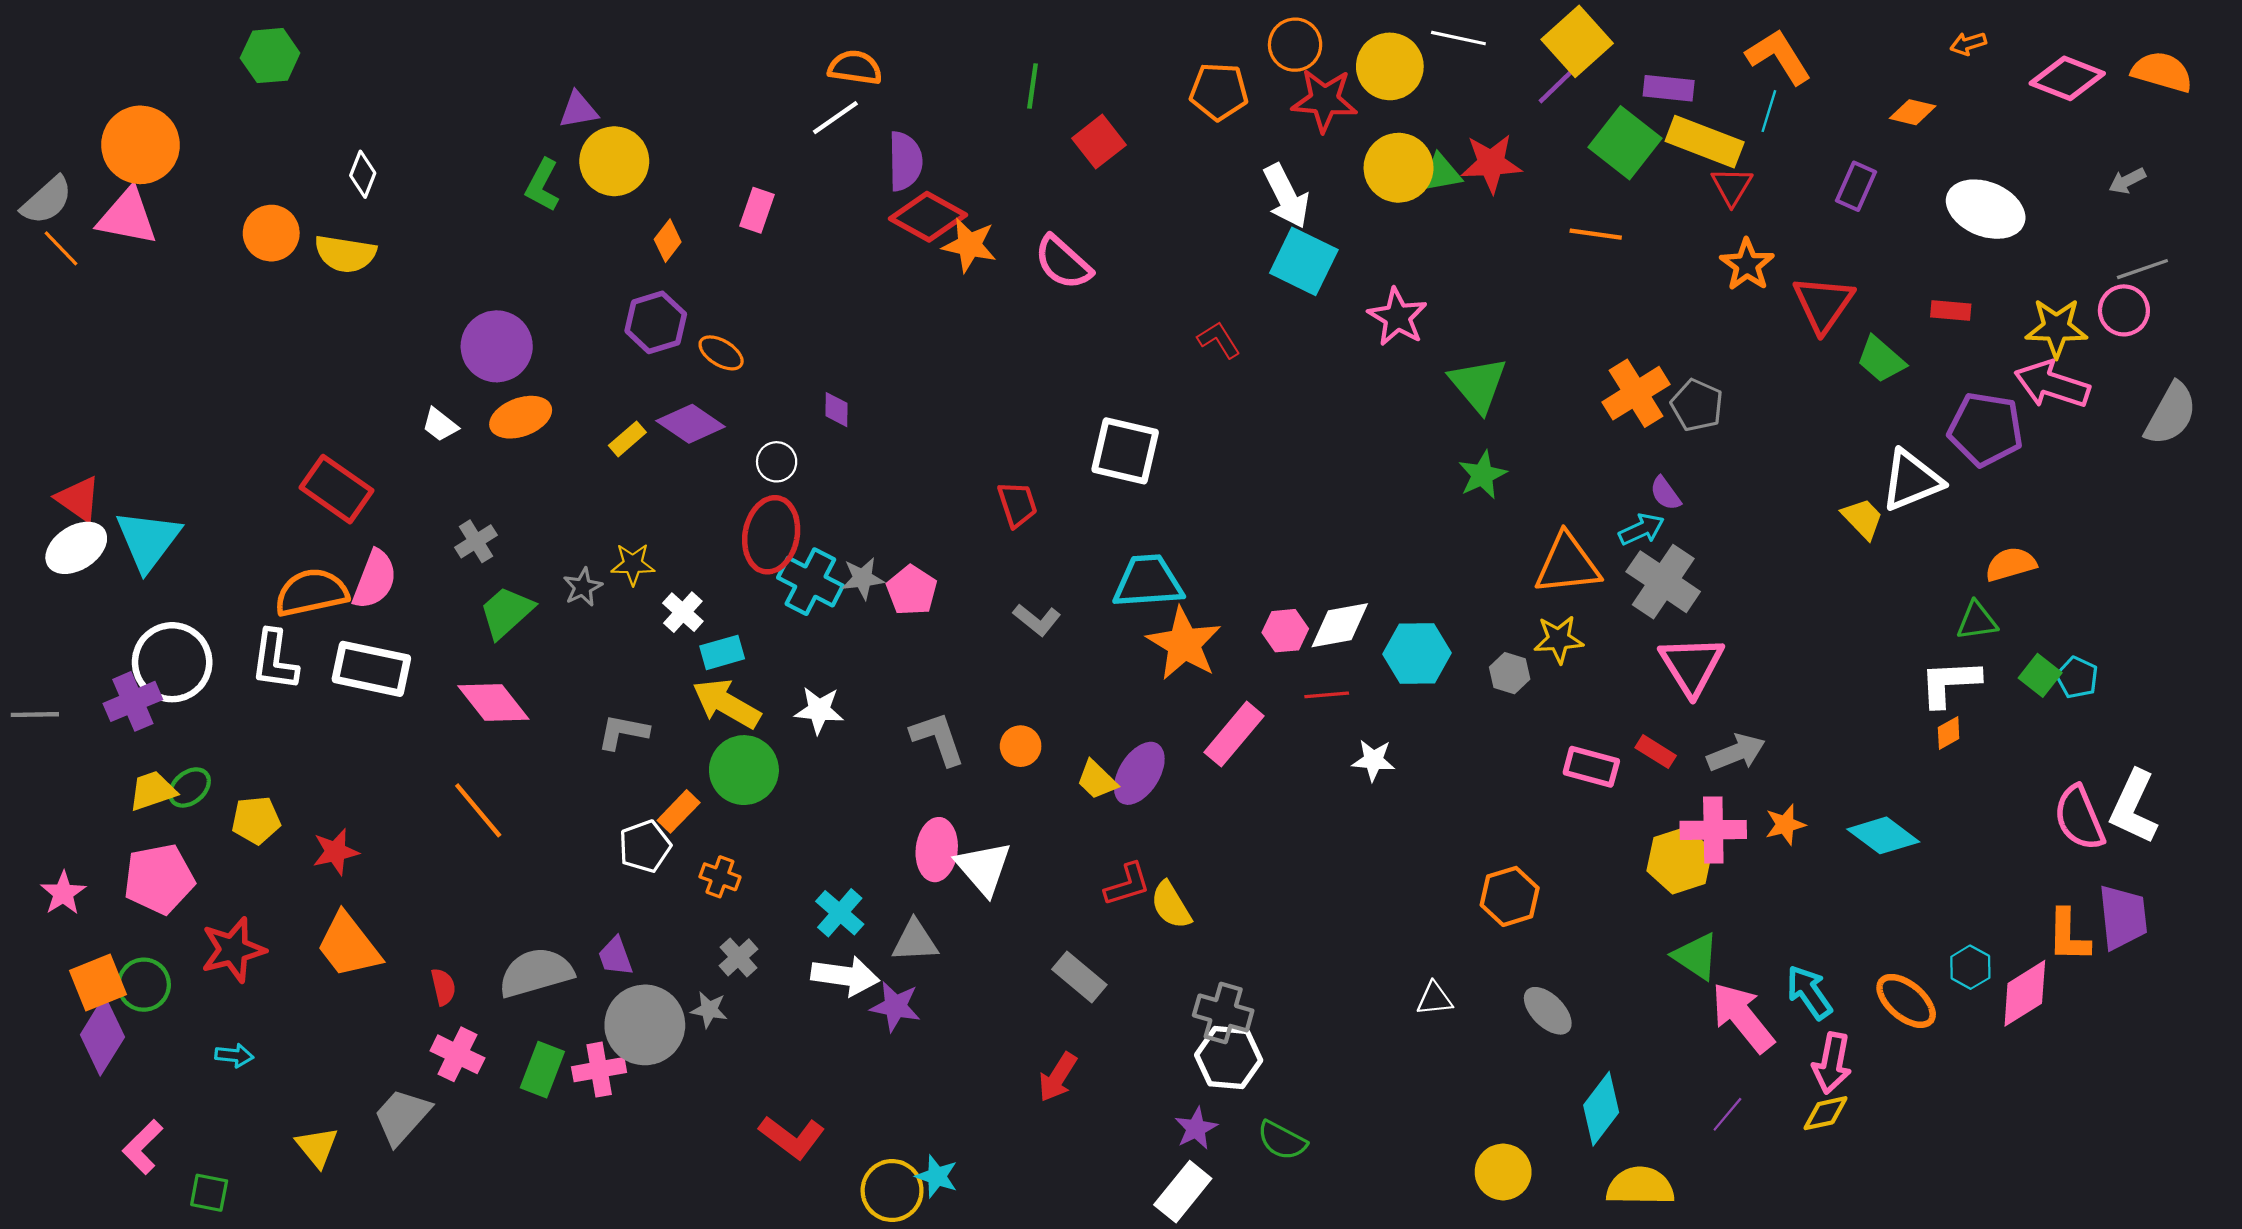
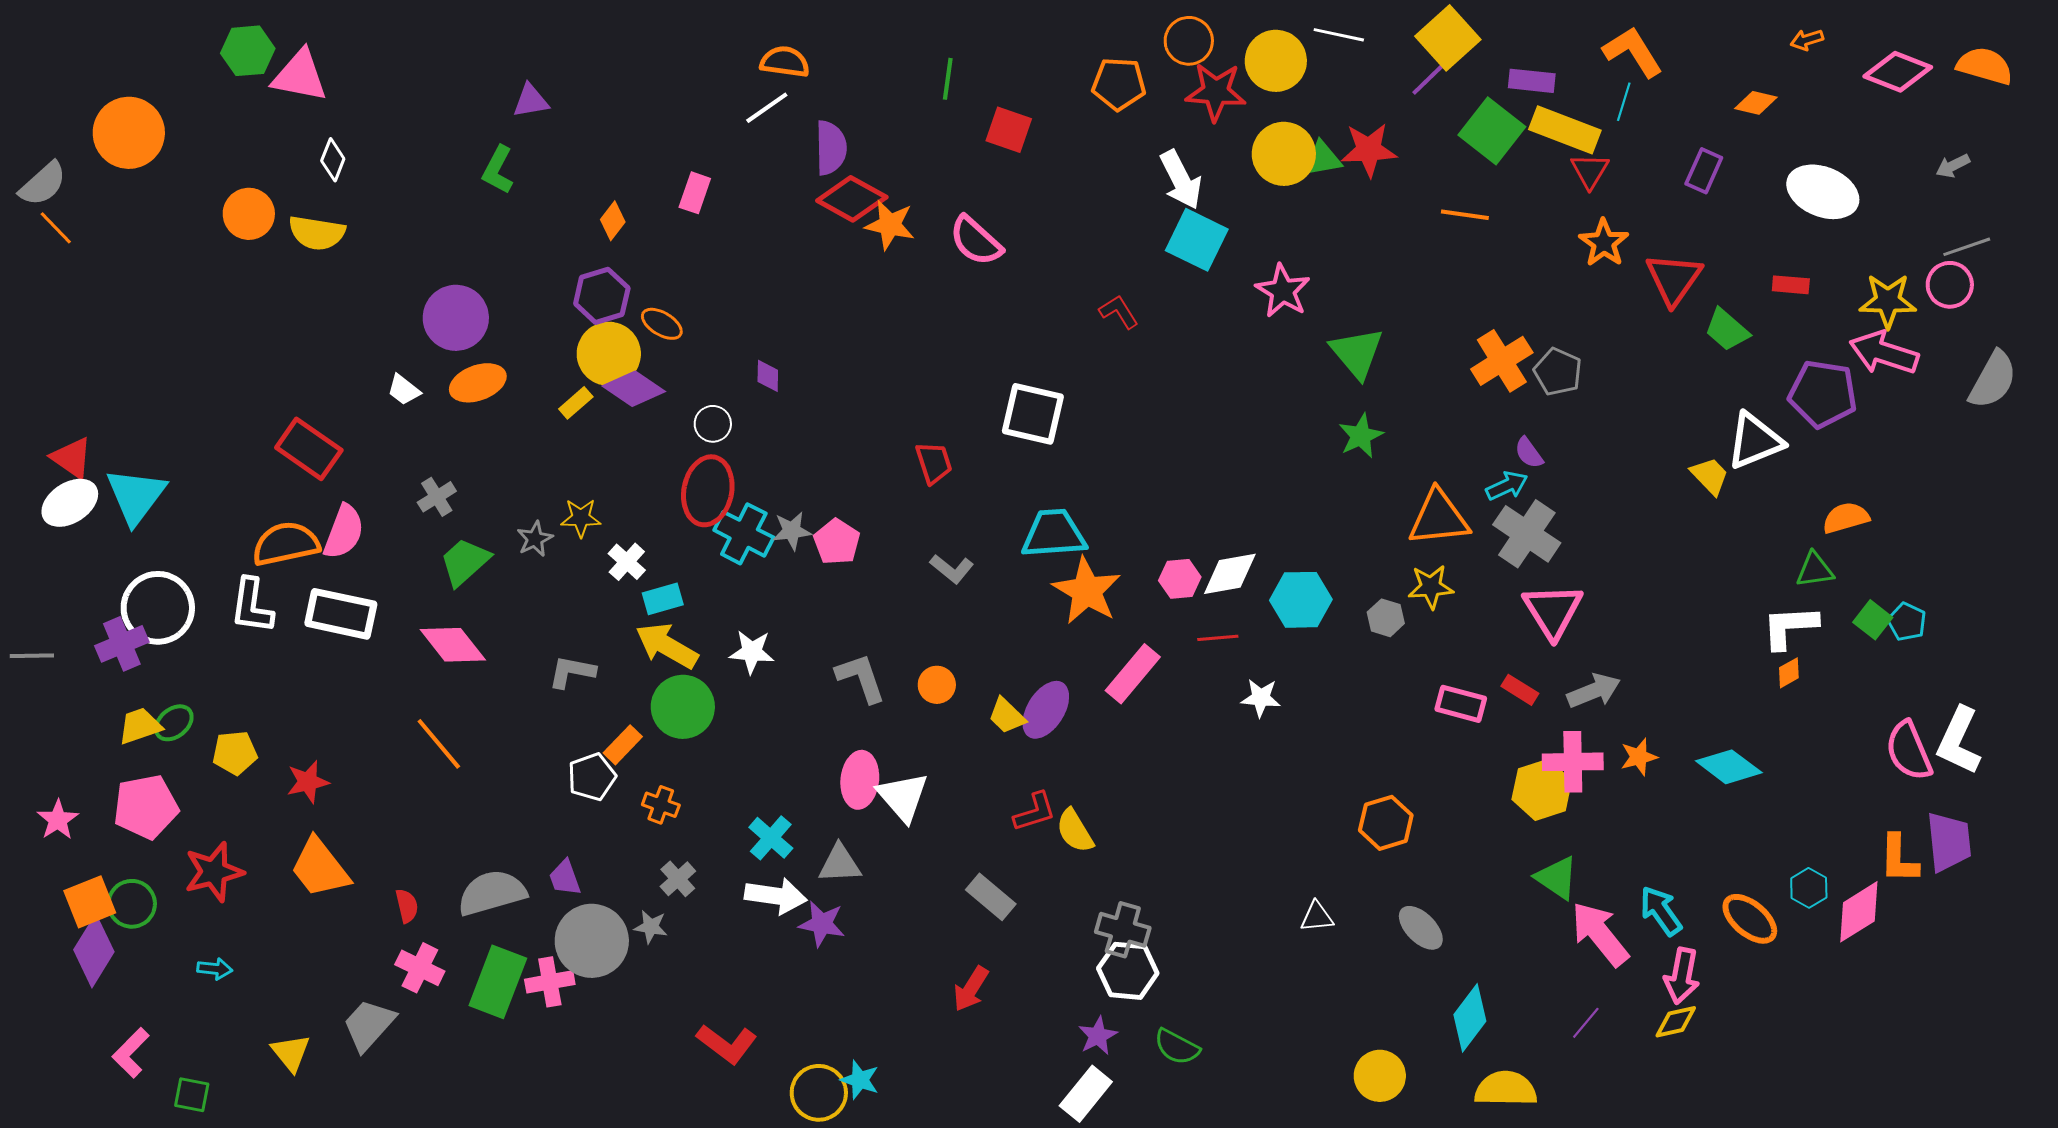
red square: (1099, 142) -> (1009, 130), turned -33
yellow circle: (614, 161) -> (609, 354), moved
pink triangle: (127, 217) -> (300, 76), moved
green rectangle: (542, 1070) -> (498, 982), size x1.4

